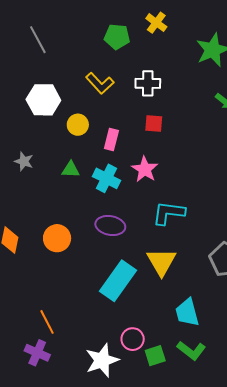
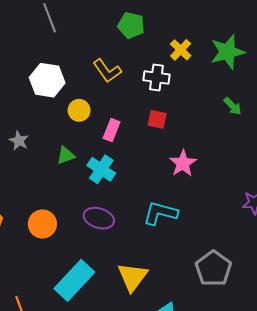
yellow cross: (156, 23) -> (181, 50), moved
pink star: (145, 169) -> (183, 163), moved
green triangle: (71, 170) -> (66, 155), turned -30
yellow triangle: (161, 262) -> (133, 277), moved
cyan rectangle: (118, 281) -> (74, 280), moved

